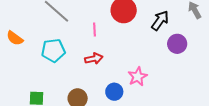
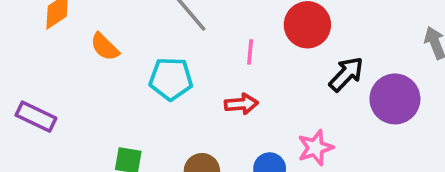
black arrow: (160, 21) -> (346, 74), moved
purple circle: (177, 44) -> (395, 99), size x1.4

